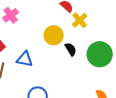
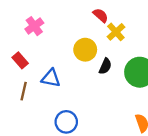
black semicircle: (71, 49) -> (105, 66), turned 56

